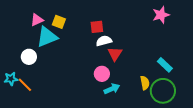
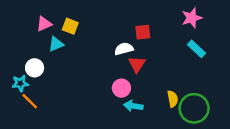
red square: (97, 27) -> (143, 32), moved
cyan triangle: (47, 37) -> (56, 44), size x0.6
cyan rectangle: (165, 65) -> (196, 49), moved
cyan star: (11, 79) -> (20, 83), moved
cyan arrow: (112, 89) -> (133, 106), turned -147

